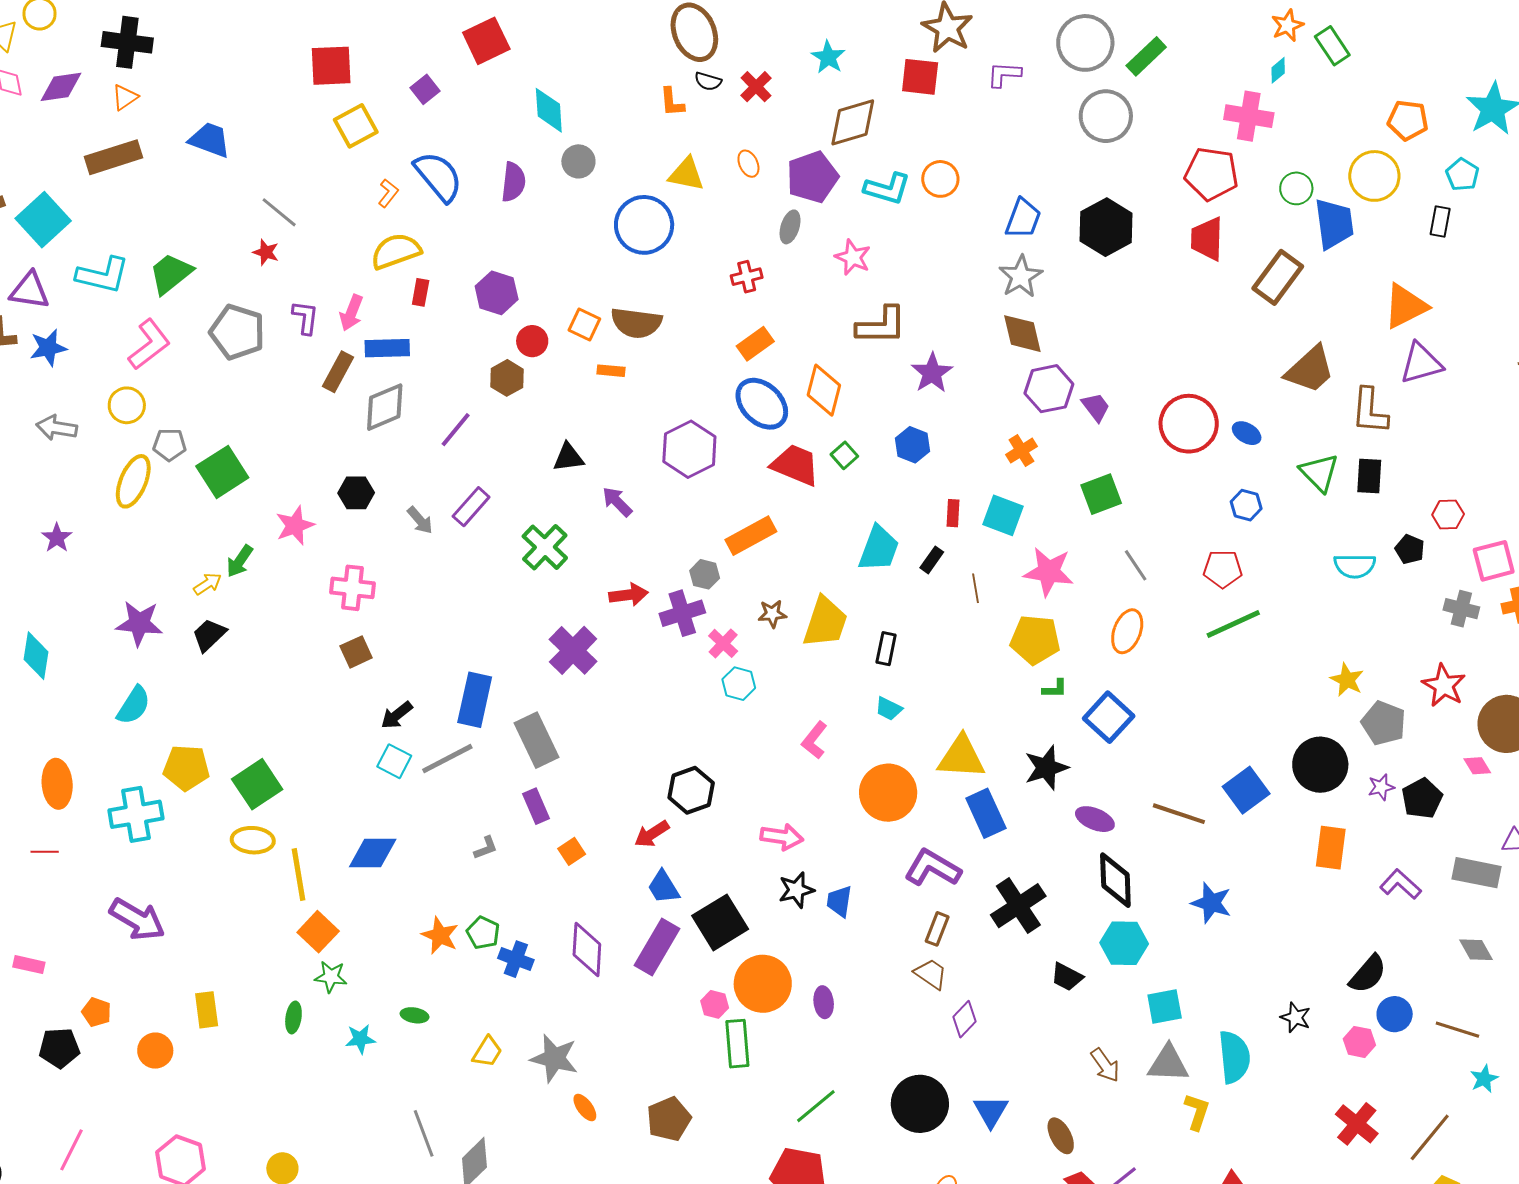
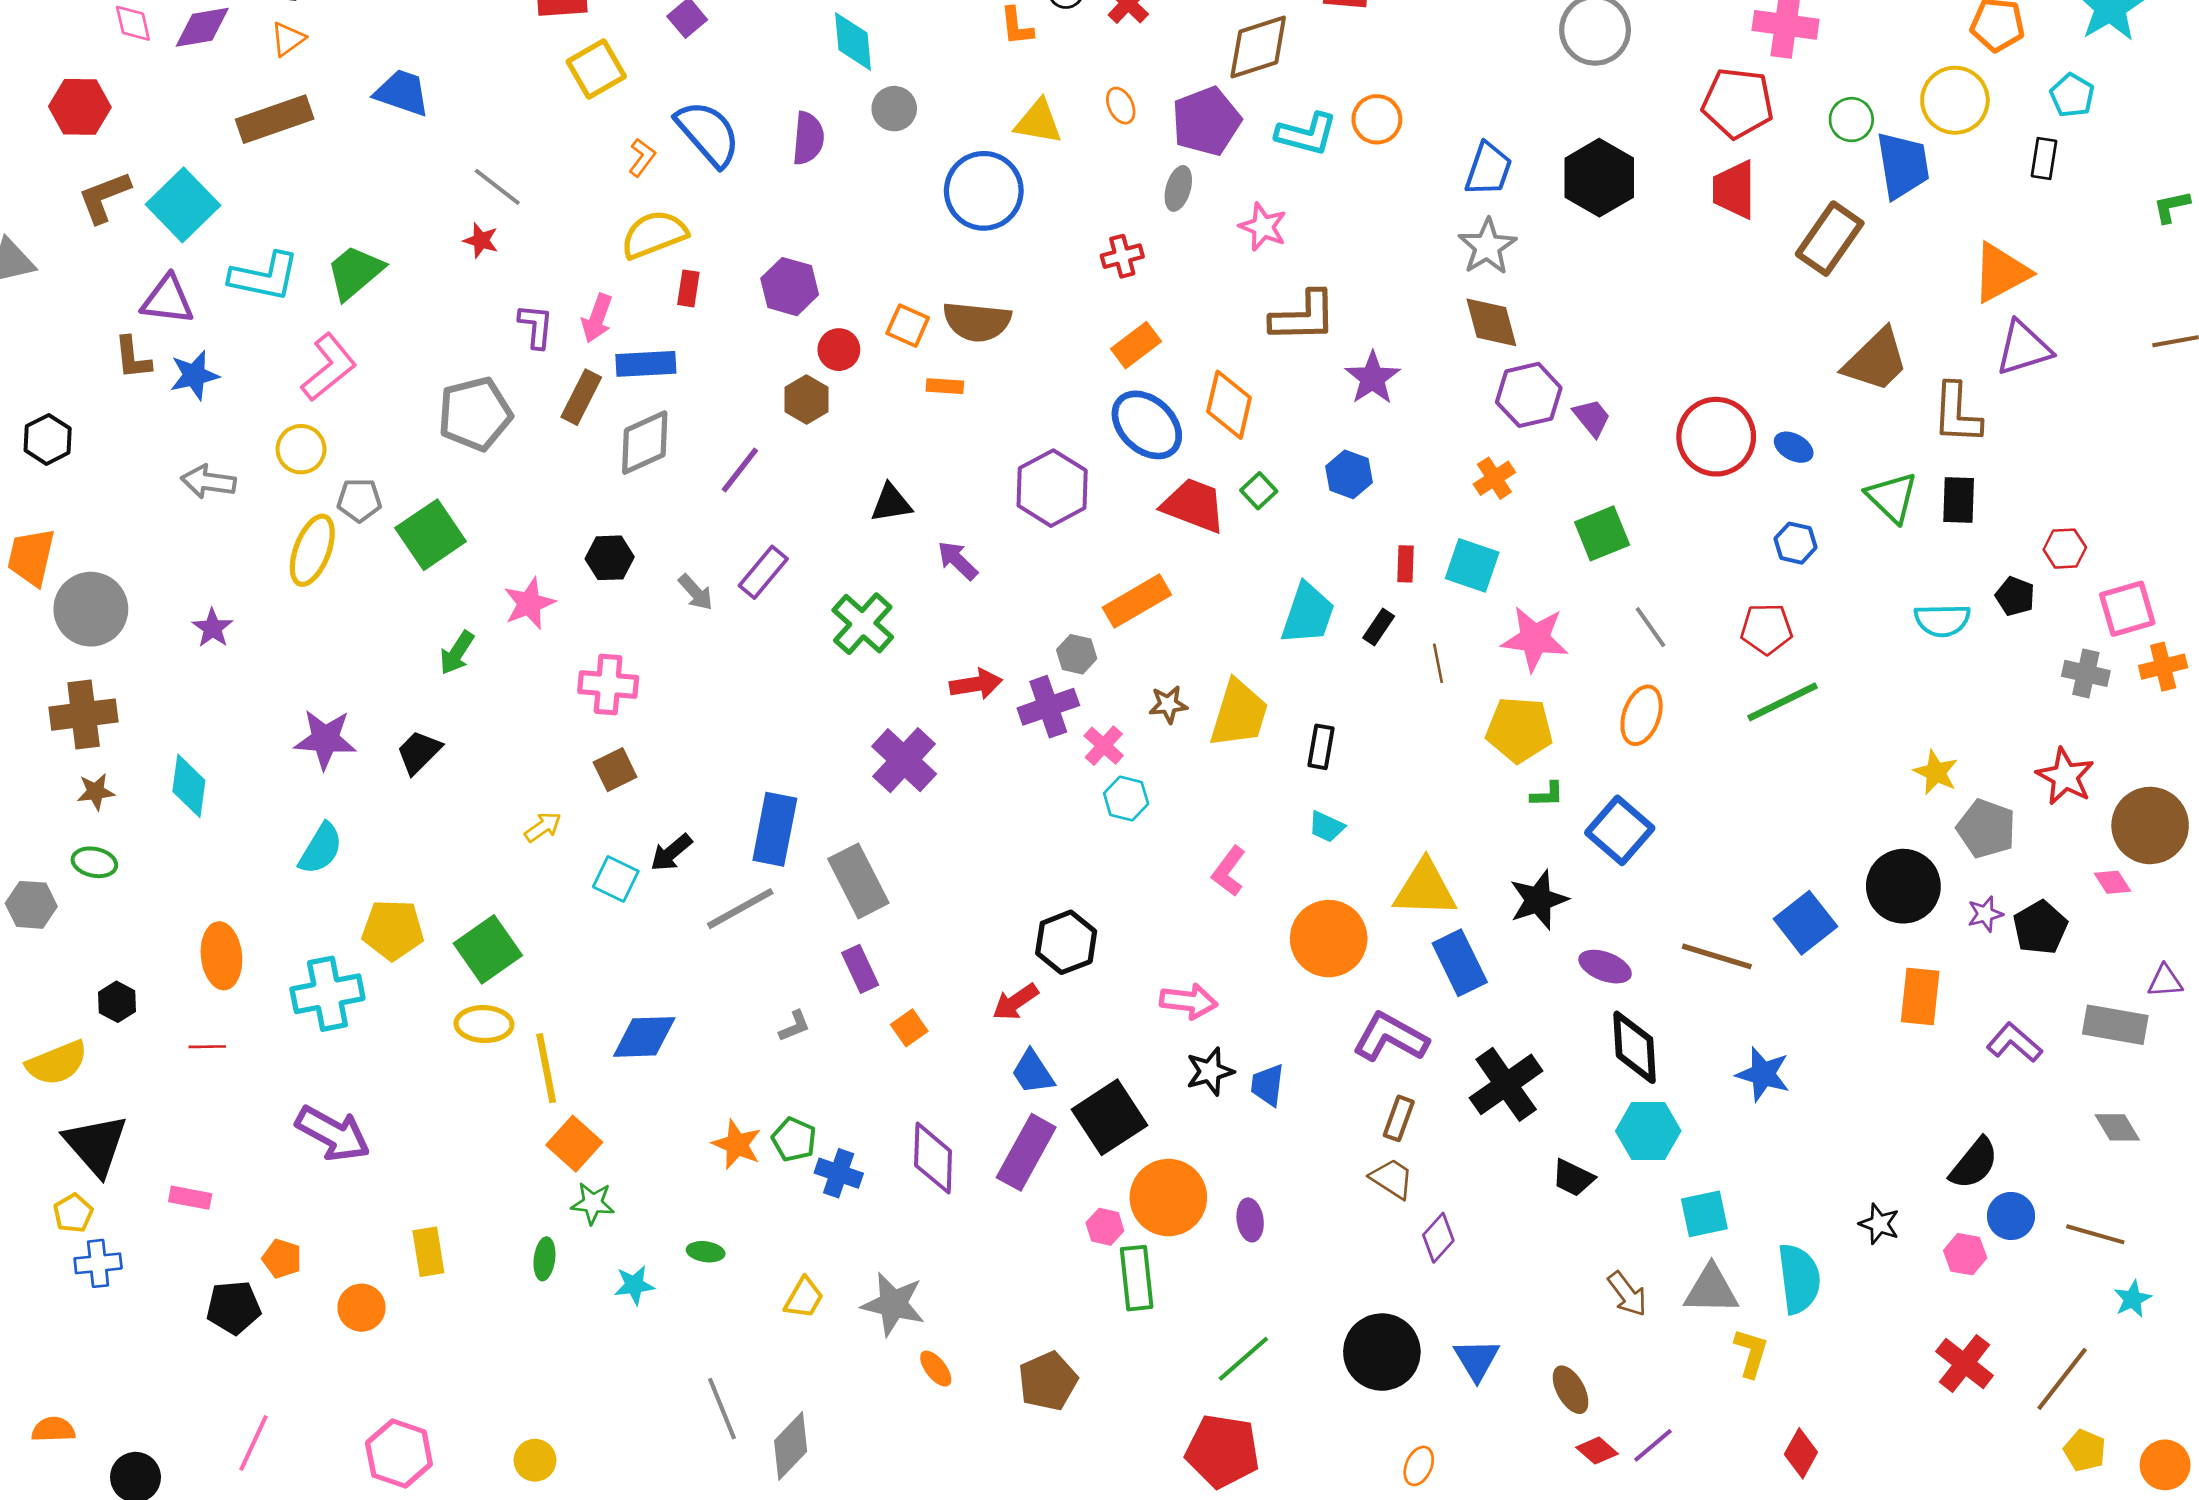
gray pentagon: (237, 332) -> (475, 414), moved, turned -30
yellow arrow: (208, 584) -> (543, 827), moved
cyan square: (394, 761) -> (616, 879), moved

